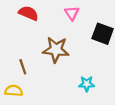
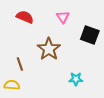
brown star: (56, 50) -> (49, 49), turned 30

